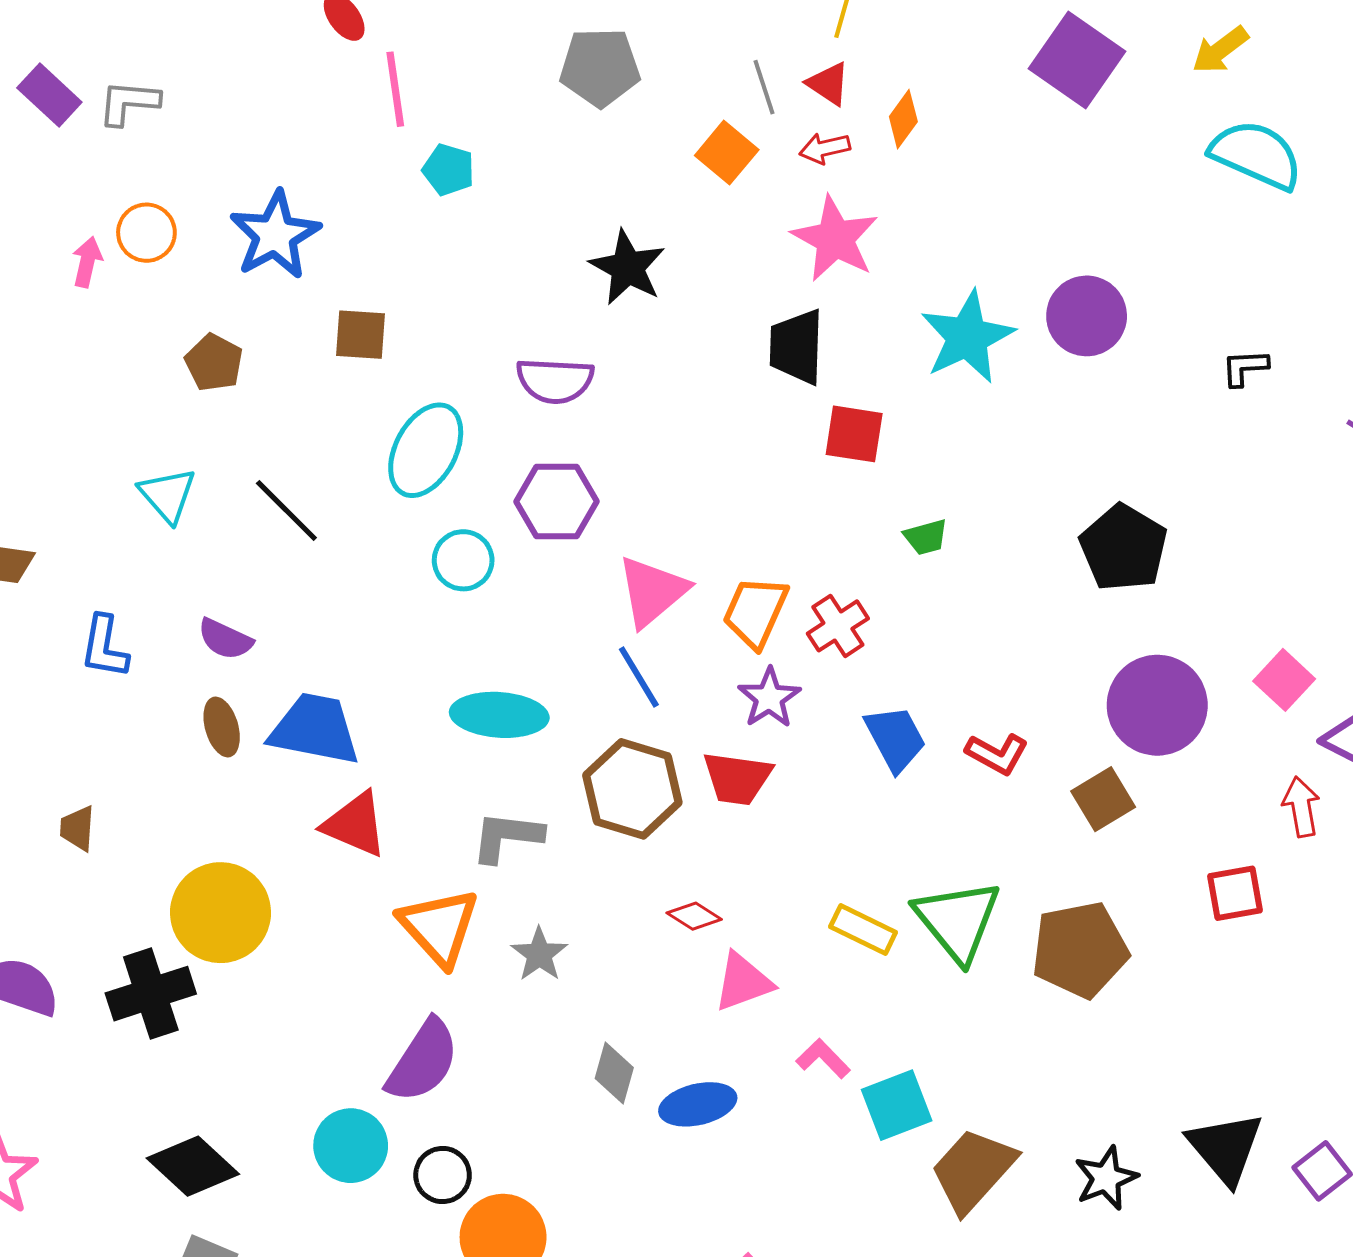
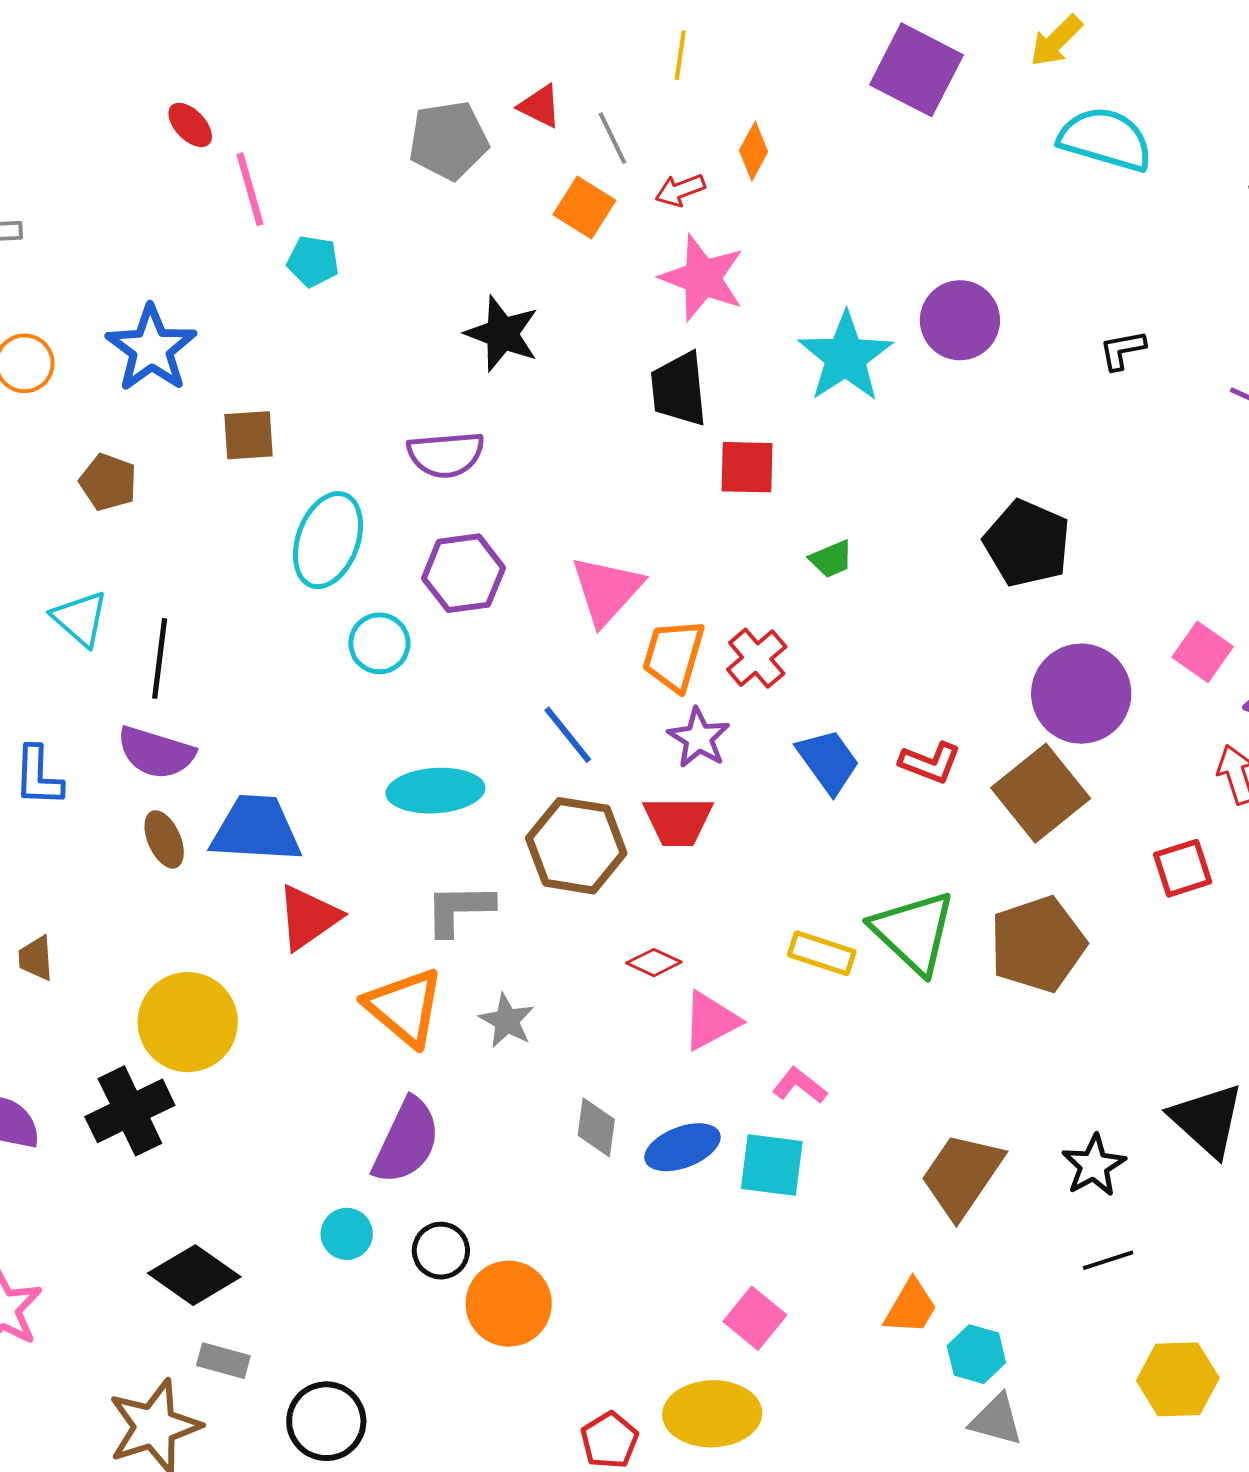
red triangle: (828, 84) -> (540, 106), moved
black line: (286, 510) -> (160, 658), moved, turned 60
pink triangle: (652, 591) -> (607, 590), moved
purple semicircle: (225, 639) -> (156, 753), size x1.4
brown square: (1103, 799) -> (1041, 793), size x1.5
red triangle: (355, 824) -> (308, 917), turned -50
cyan square: (897, 1105) -> (772, 1165), moved, turned 36
cyan circle: (351, 1146) -> (347, 1234), size x0.7

